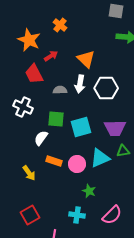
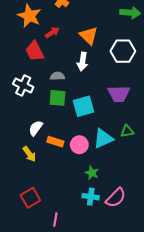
white hexagon: (106, 88) -> (123, 51), moved
gray semicircle: (60, 90) -> (57, 76), moved
purple trapezoid: (115, 128) -> (119, 94), moved
white semicircle: (41, 138) -> (36, 128), moved
cyan cross: (77, 215) -> (91, 197), moved

